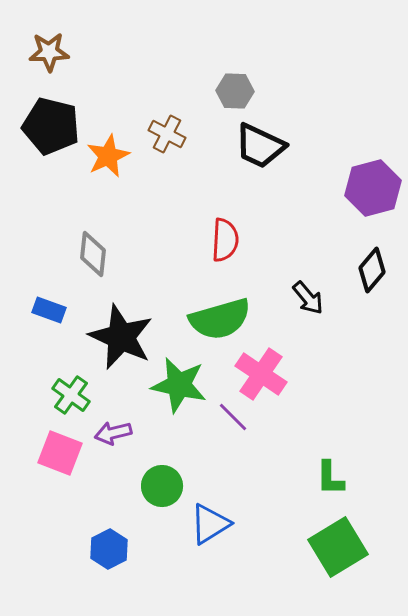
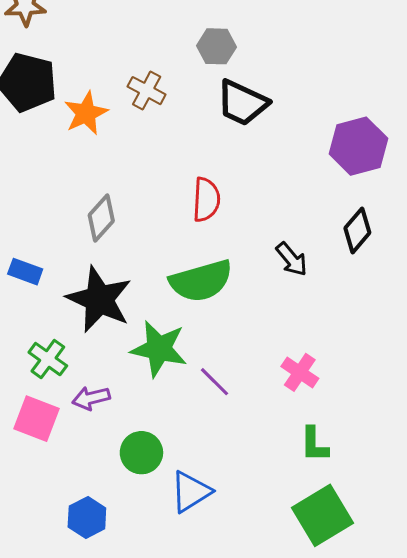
gray diamond: (93, 254) -> (101, 218), moved, turned 36
pink cross: (261, 374) -> (300, 372), moved, size x0.7

